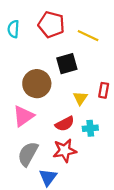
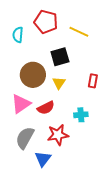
cyan semicircle: (13, 29) -> (18, 35), moved
yellow triangle: (80, 98) -> (59, 83), moved
red semicircle: (65, 124) -> (46, 108), moved

